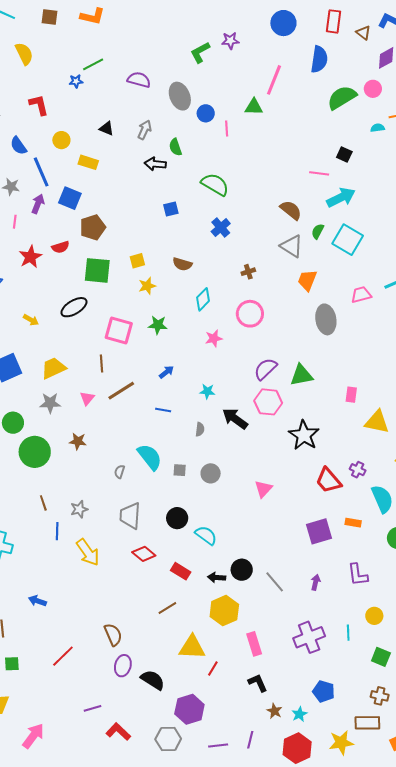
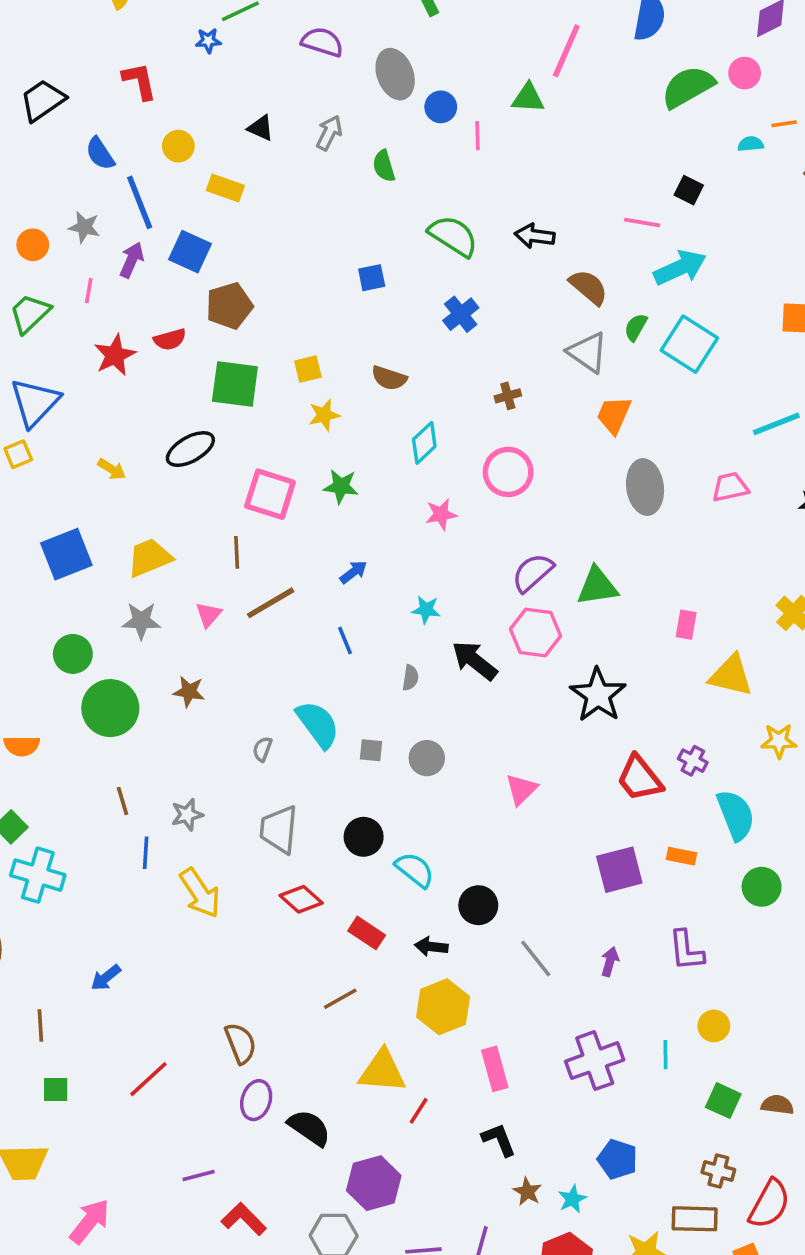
black arrow: (155, 164) -> (535, 236), moved
pink trapezoid: (361, 295) -> (730, 487), moved
blue line: (163, 410) -> (345, 640), turned 56
black circle: (242, 570) -> (478, 905), moved
blue arrow: (37, 601) -> (106, 978), turned -60

